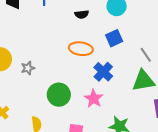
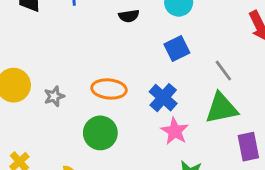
orange ellipse: (81, 49) -> (109, 89), moved
pink star: (94, 99) -> (175, 131), moved

